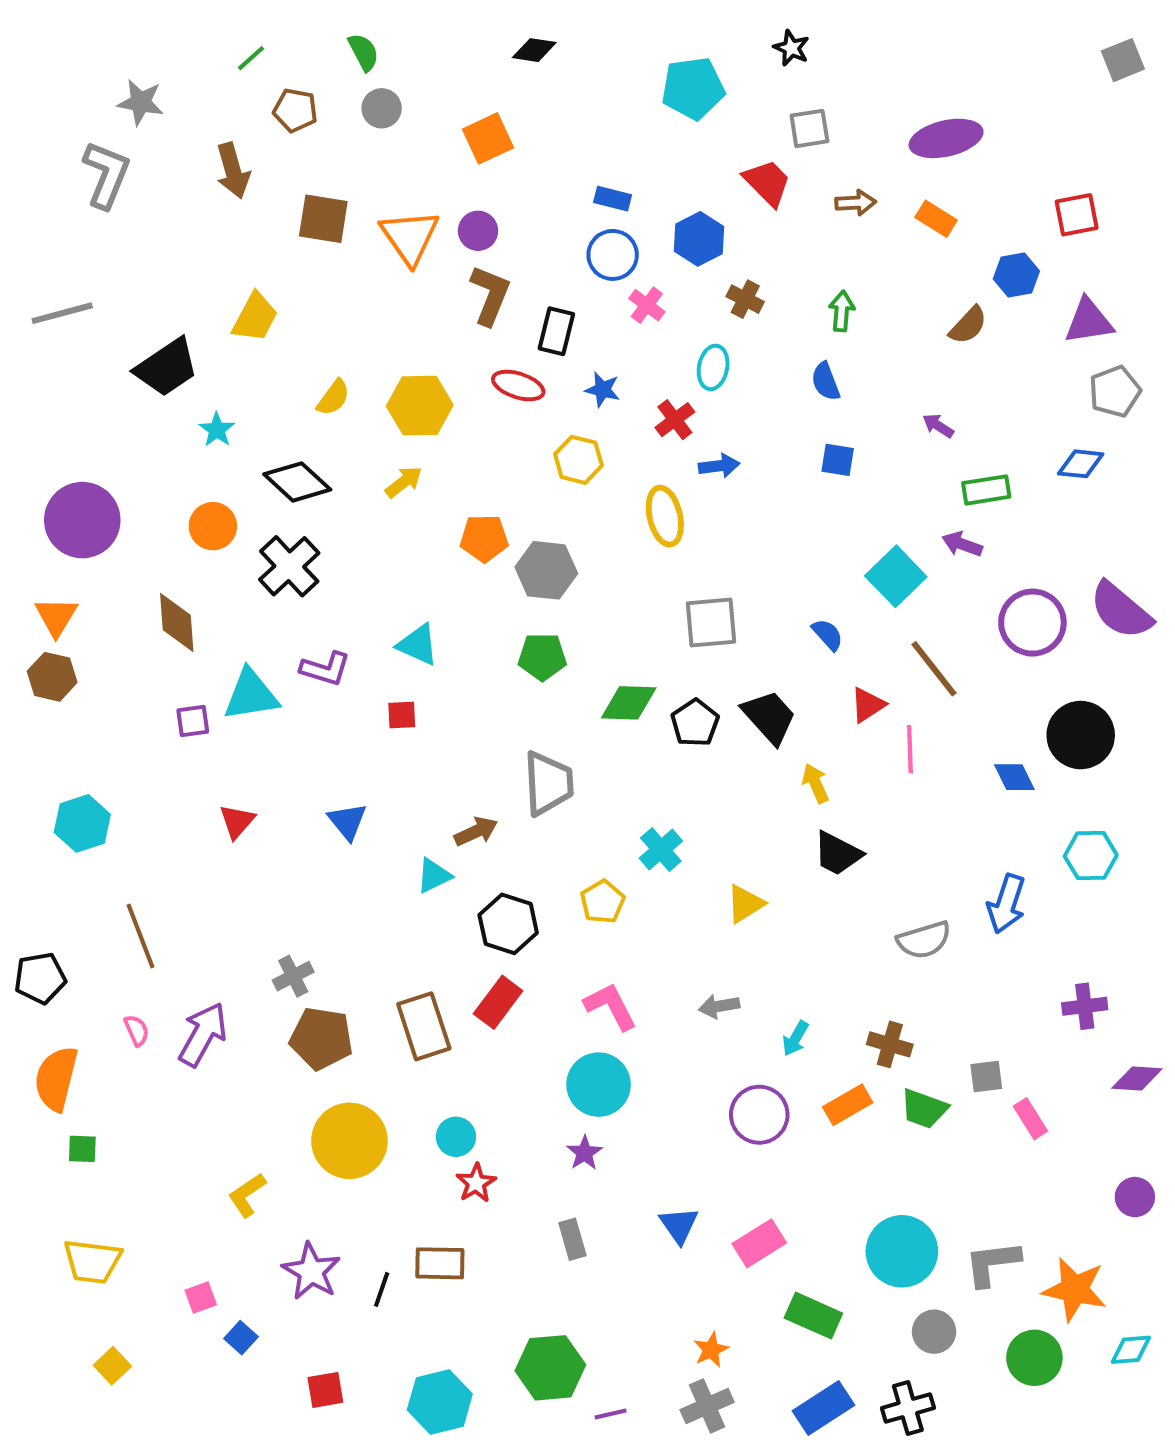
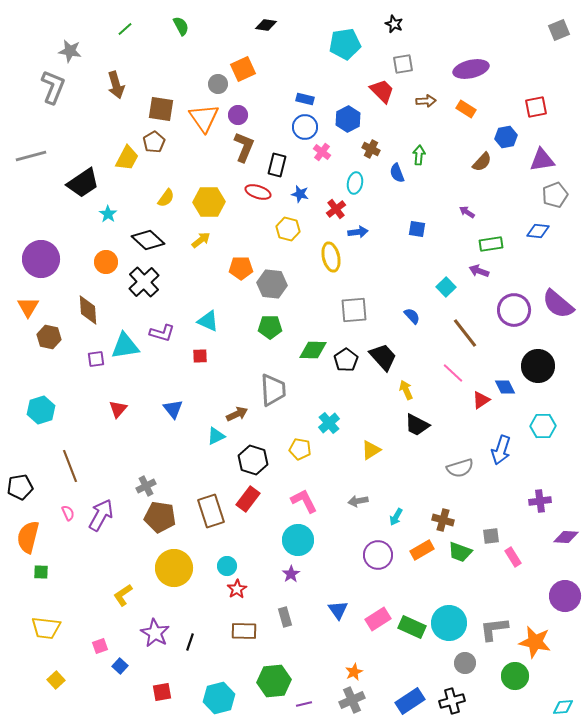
gray circle: (382, 108) -> (218, 84), moved
brown pentagon: (295, 110) -> (154, 142), moved, turned 30
blue semicircle: (826, 381) -> (397, 173), moved
cyan square: (896, 576) -> (446, 287), size x0.7
brown hexagon: (52, 677) -> (49, 337), moved
red triangle: (868, 705) -> (481, 400), moved
pink line: (910, 749) -> (453, 373), turned -45
yellow pentagon: (603, 902) -> (300, 449), turned -30
purple circle: (1135, 1197) -> (565, 596), size x1.6
brown rectangle: (440, 1263) -> (244, 631), moved
green rectangle: (813, 1316) -> (412, 627), moved
cyan diamond: (1131, 1350) -> (563, 707), moved

